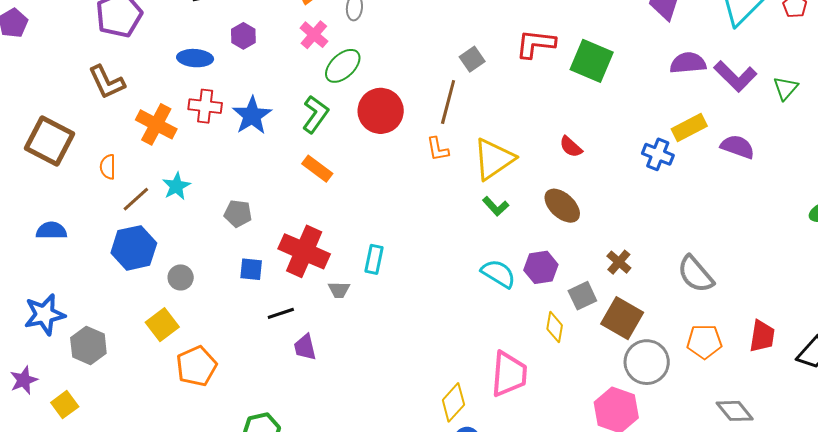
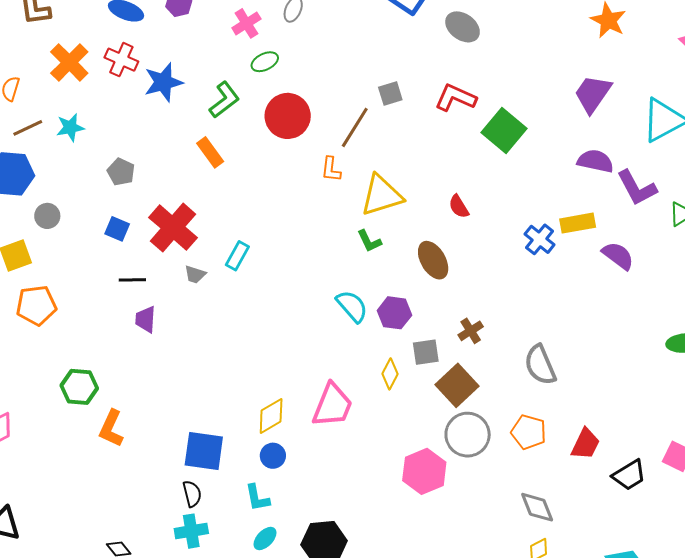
green ellipse: (343, 66) -> (265, 62), size x0.7

